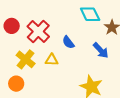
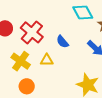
orange circle: (16, 84) -> (27, 86), moved

